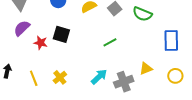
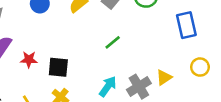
black square: (61, 34) -> (58, 67), moved
yellow triangle: (146, 68) -> (164, 77), moved

